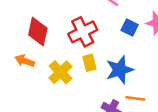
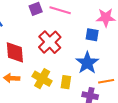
blue square: (130, 28) -> (92, 35), moved
yellow rectangle: (89, 63) -> (66, 82), moved, turned 40

